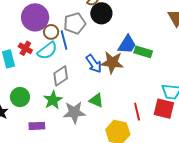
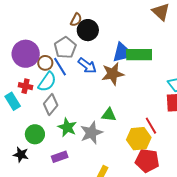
green rectangle: (143, 52) -> (139, 55), size x1.4
blue arrow: (94, 64) -> (87, 66), moved
gray diamond: (61, 76) -> (51, 105), moved
red line: (137, 112) -> (151, 126), moved

